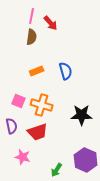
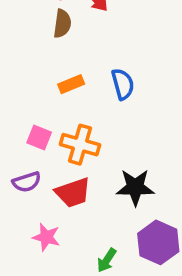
black star: (82, 115) -> (135, 187), moved
purple semicircle: (12, 126) -> (27, 182), turned 84

